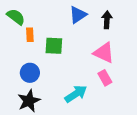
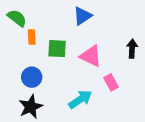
black arrow: (107, 20) -> (132, 49), moved
pink triangle: (104, 53) -> (91, 56), moved

